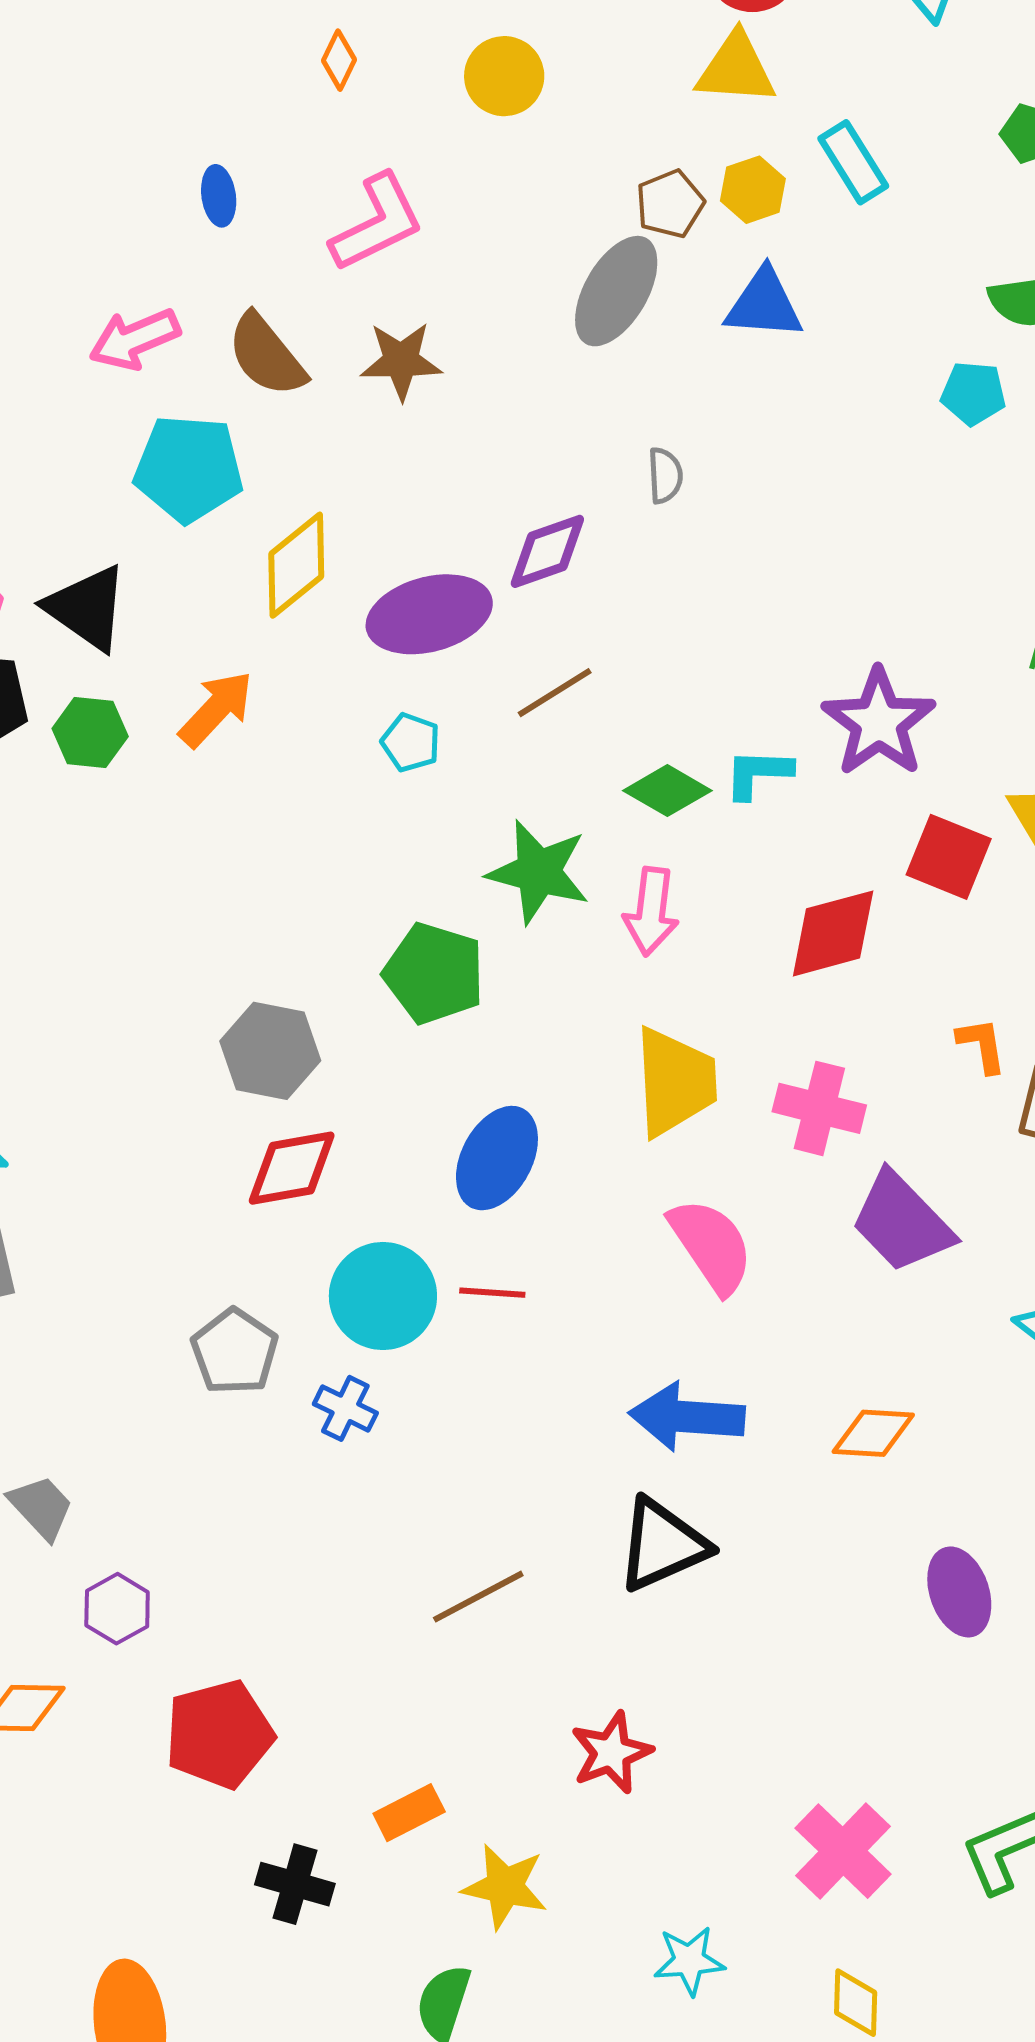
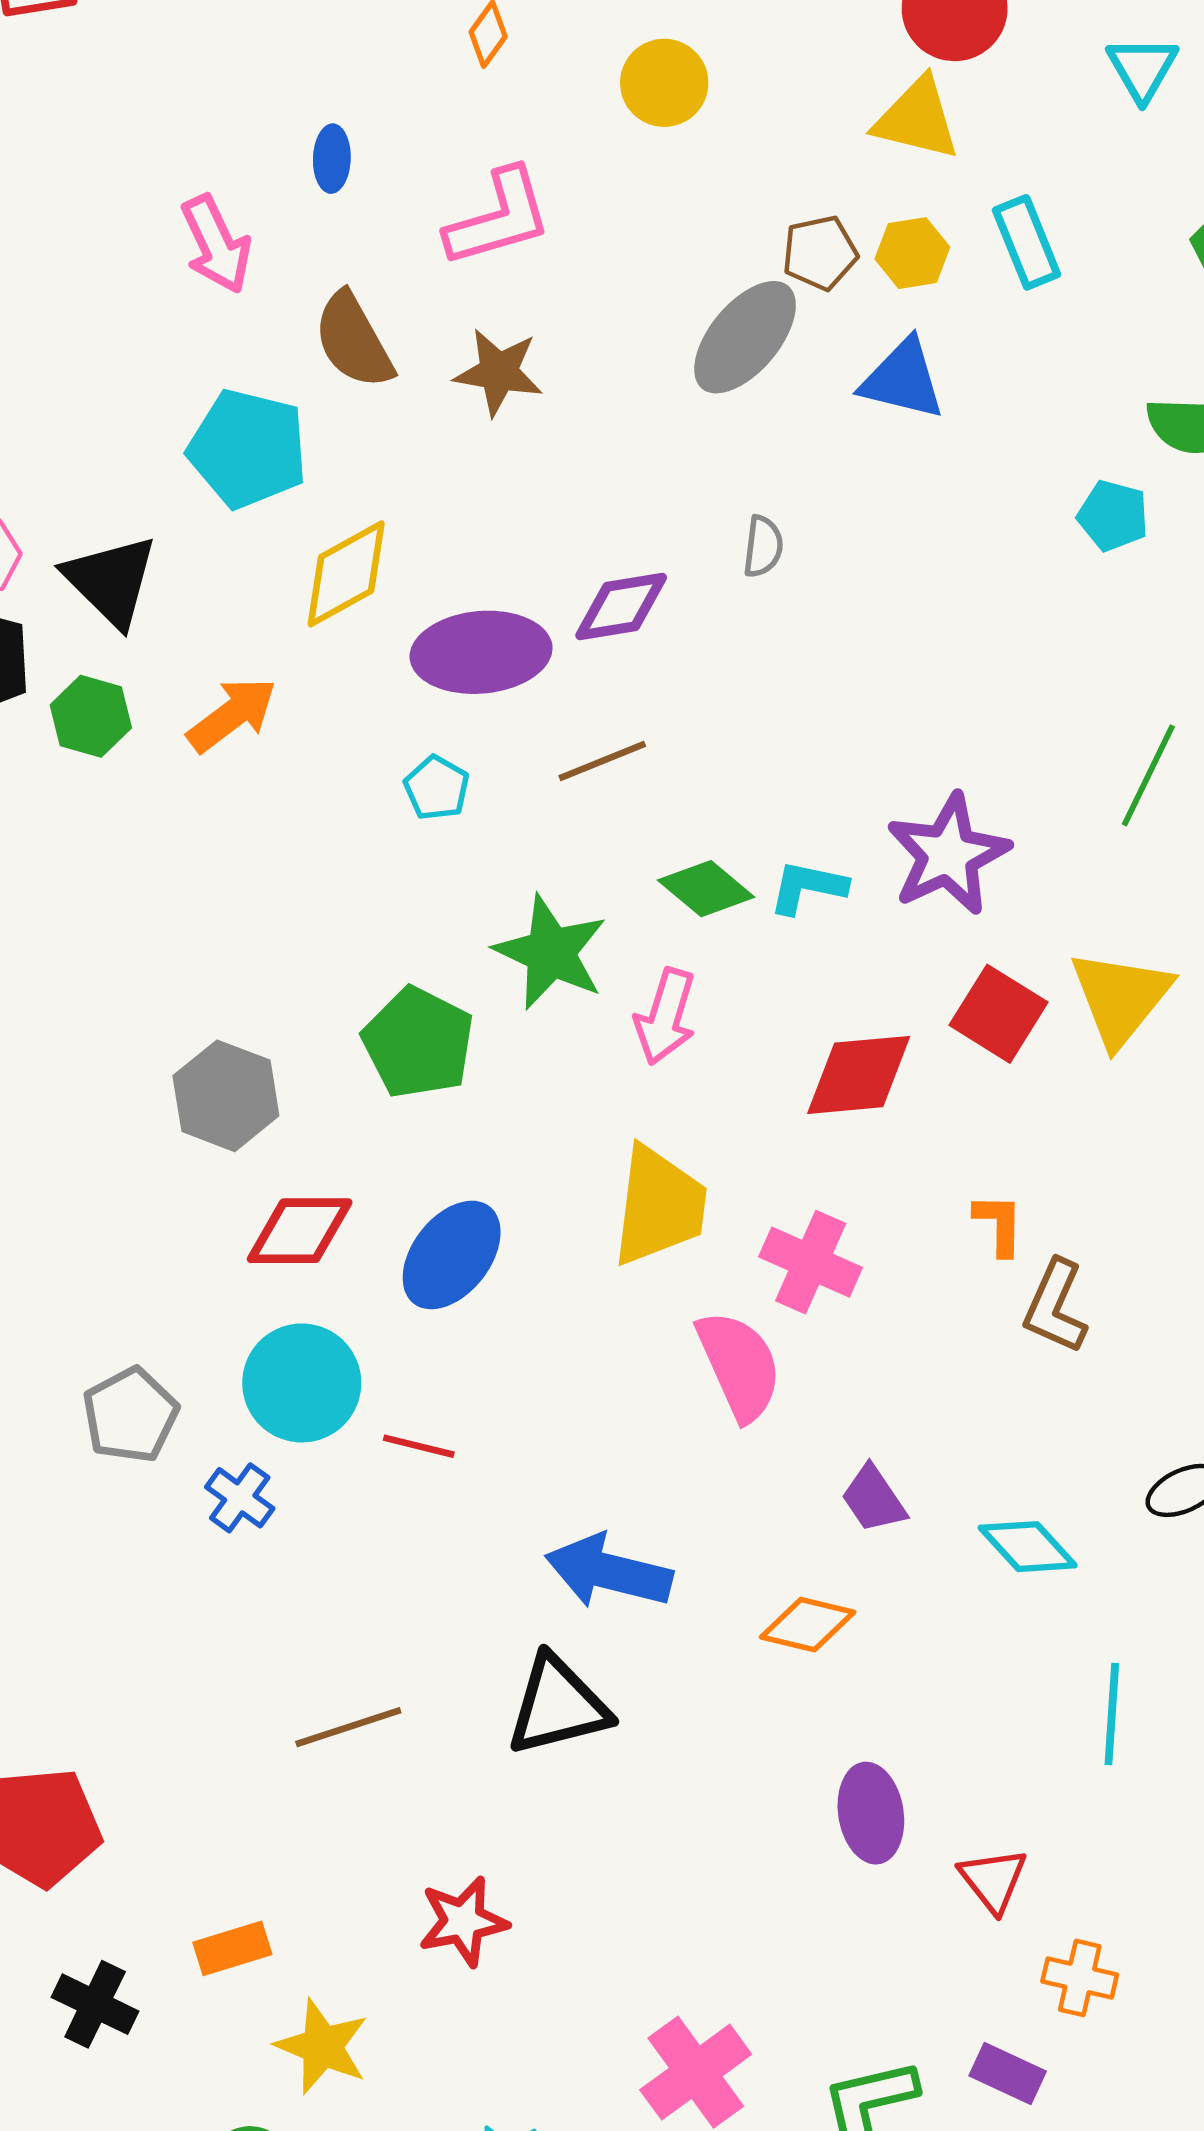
pink arrow: (134, 339) -> (216, 244), moved, turned -102
red diamond: (292, 1168) -> (300, 1231), moved
purple trapezoid: (902, 1222) -> (874, 1499), moved, size x0.6
pink semicircle: (711, 1246) -> (739, 1365), moved
red line: (492, 1293) -> (419, 1446), moved

